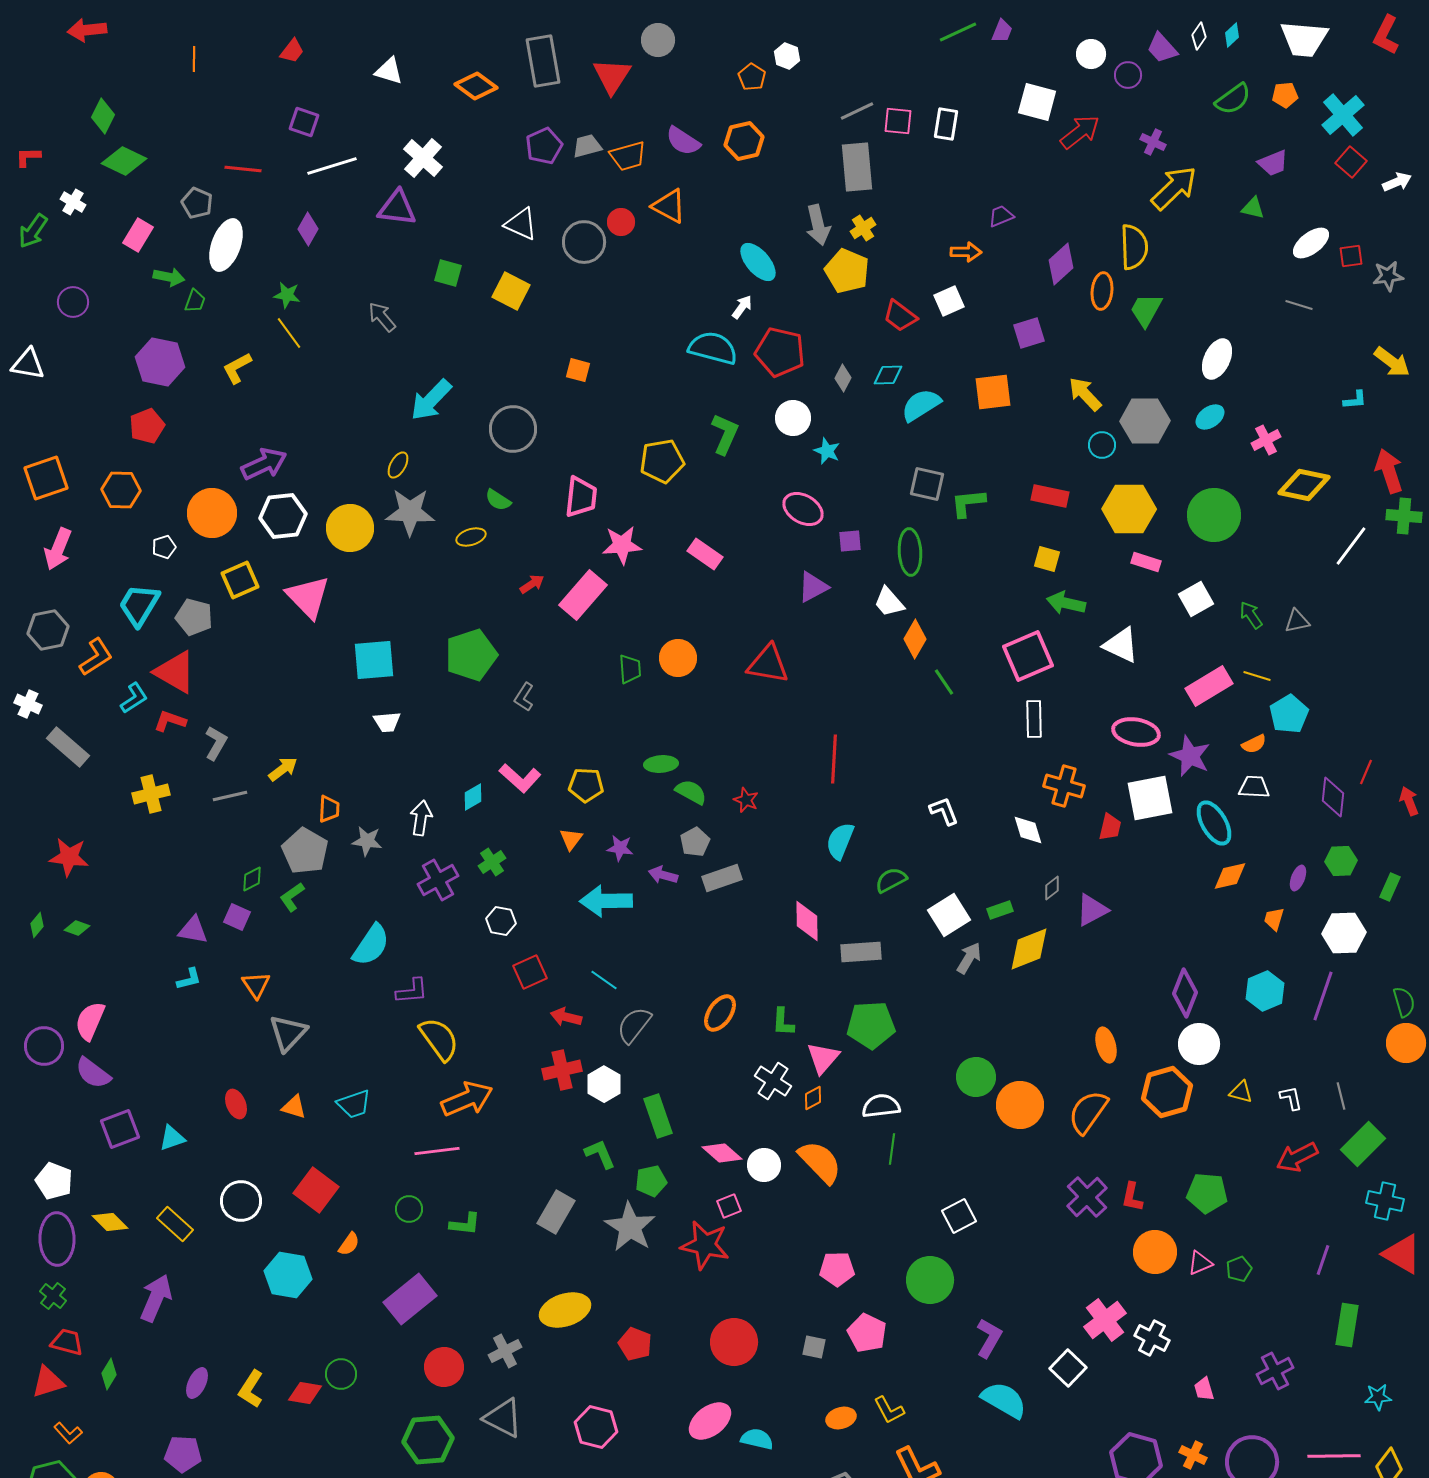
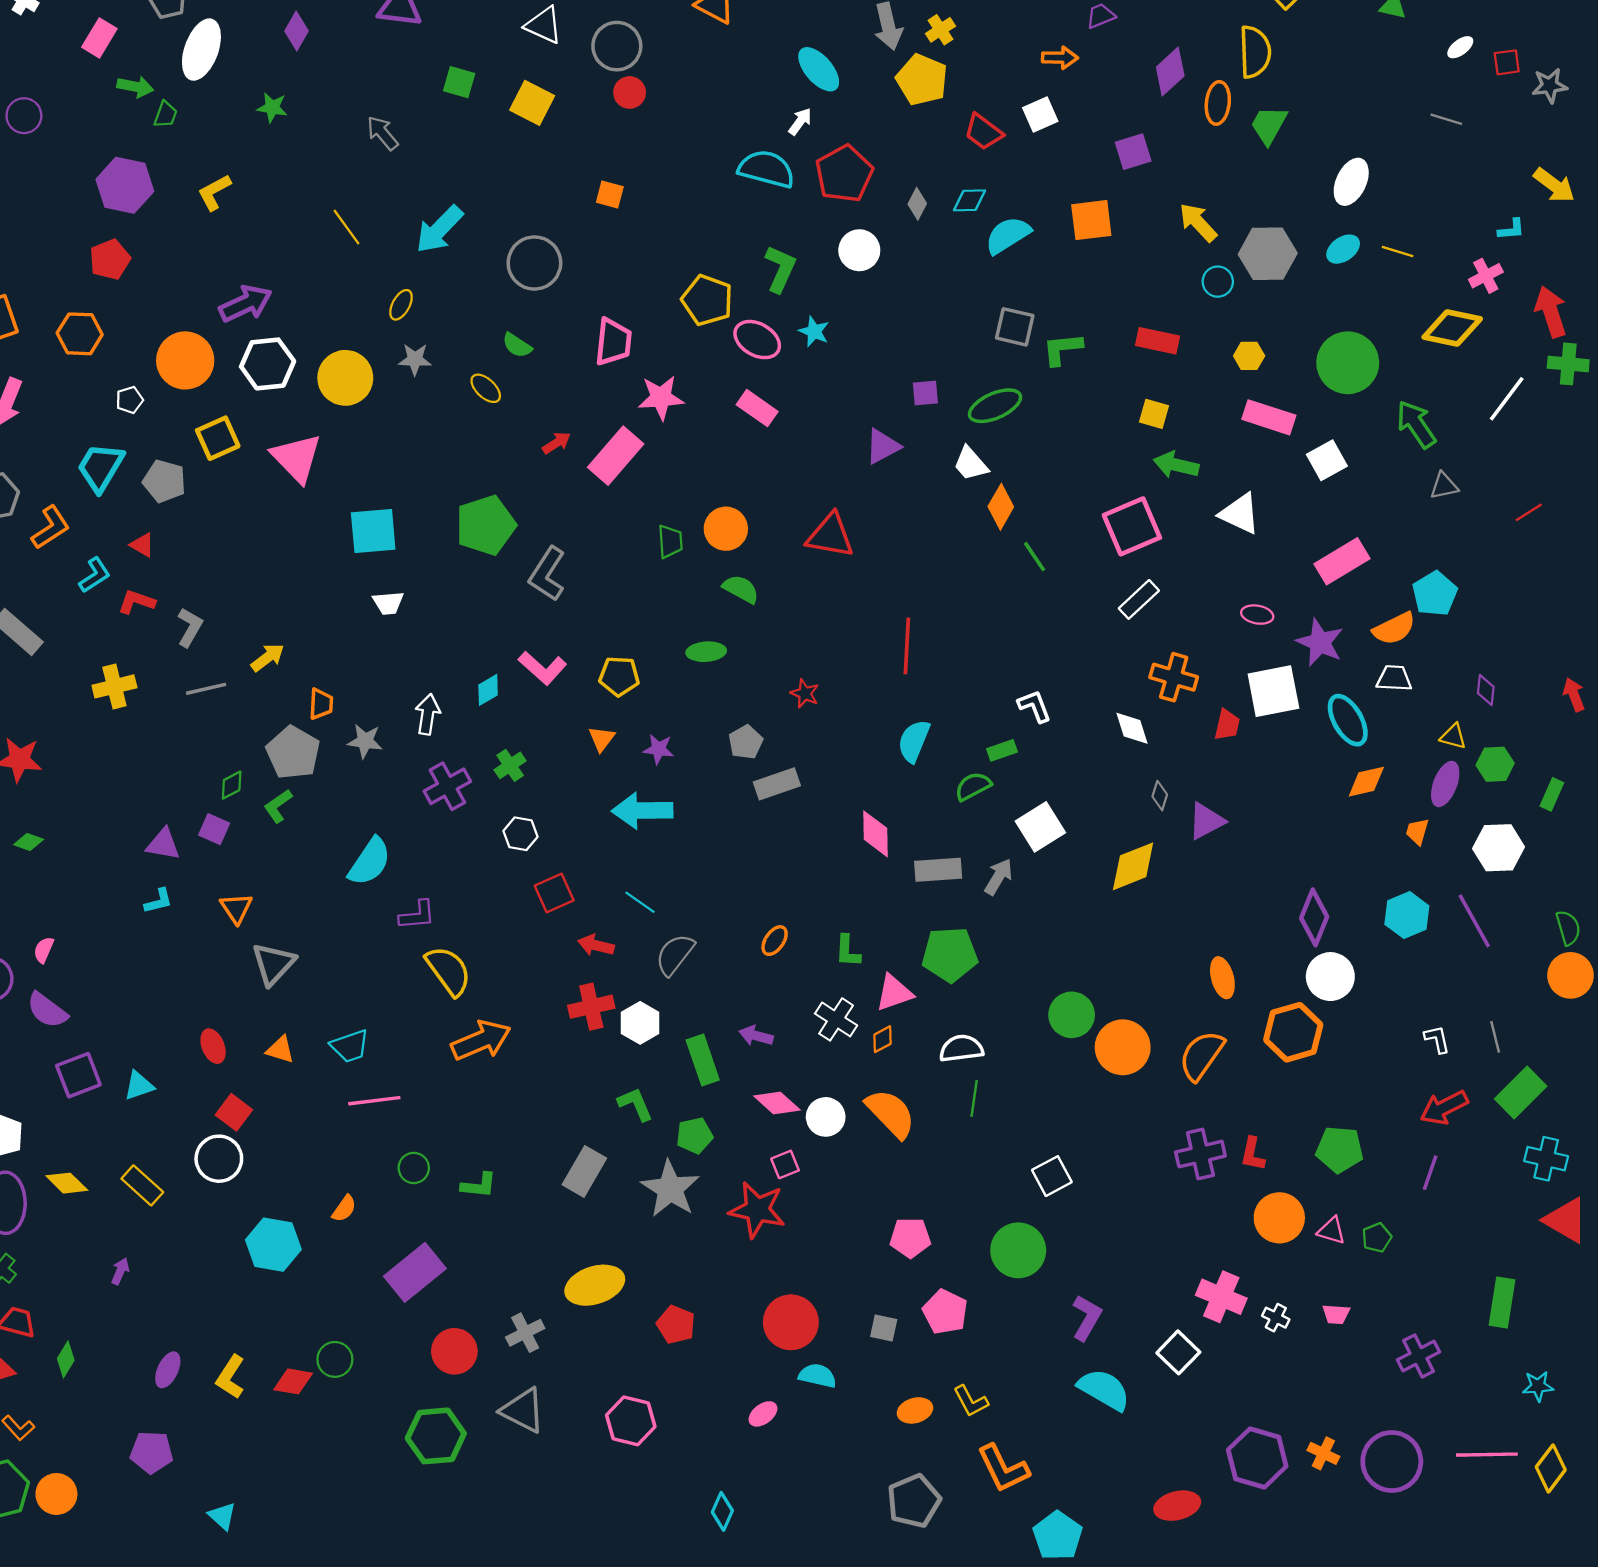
red circle: (621, 222) -> (630, 92), moved
white ellipse: (1311, 243) -> (1460, 47), size x0.6
yellow line: (289, 333) -> (346, 227), moved
red pentagon: (780, 352) -> (844, 174), turned 30
pink cross: (1266, 440) -> (1486, 276), moved
cyan star: (827, 451) -> (814, 331), moved
yellow pentagon: (662, 461) -> (707, 300), turned 30
pink ellipse: (803, 509) -> (757, 340), moved
yellow hexagon: (1129, 509) -> (1249, 356), size x0.5
gray star: (410, 512) -> (415, 359), size x0.6
yellow ellipse: (471, 537) -> (486, 388), turned 60
green ellipse: (910, 552) -> (995, 406), turned 69
pink rectangle: (1146, 562) -> (1269, 417), size x1.5
green arrow: (1251, 615) -> (1416, 424), moved, size x1.5
red triangle: (175, 672) -> (142, 545), size x0.5
yellow line: (1257, 676) -> (1398, 251), moved
gray L-shape: (524, 697) -> (547, 574), size x1.6
white rectangle: (1034, 719) -> (1139, 599), turned 48
pink ellipse: (1136, 732) -> (1257, 615), size x0.6
orange semicircle: (1254, 744) -> (1394, 628), size x1.5
red line: (1366, 772) -> (1529, 512), moved, turned 35
green semicircle: (691, 792) -> (741, 589), moved
purple diamond: (1333, 797) -> (1486, 690), size x0.7
purple arrow: (663, 875) -> (756, 1036), moved
purple ellipse: (1298, 878) -> (1445, 784), size x1.5
gray diamond: (1052, 888) -> (1160, 796), turned -35
green rectangle: (1000, 910) -> (1002, 750), moved
gray arrow: (969, 958) -> (999, 877), moved
purple line: (1323, 996) -> (1474, 921), turned -48
orange ellipse: (720, 1013) -> (775, 941), size x0.7
pink semicircle: (90, 1021) -> (44, 950), size x0.6
pink triangle: (823, 1058) -> (894, 993), turned 30
yellow triangle: (1241, 1092) -> (1453, 736), moved
pink line: (437, 1151) -> (374, 1101), moved
red square: (316, 1190) -> (234, 1112), moved, size x0.7
purple cross: (1087, 1197) -> (1200, 1154), turned 30
purple line: (1323, 1260) -> (1430, 1173), moved
pink triangle: (1200, 1263) -> (1331, 1231), turned 40
purple arrow: (156, 1298) -> (120, 1271), size x0.5
pink cross: (1105, 1320) -> (1221, 1297), turned -30
white cross: (1152, 1338) -> (1276, 1318), size x0.7
pink trapezoid: (1204, 1389) -> (1336, 1314), moved, turned -70
pink ellipse: (710, 1421) -> (763, 1414), size x0.6
cyan semicircle: (757, 1439) -> (818, 1376), moved

